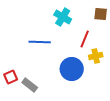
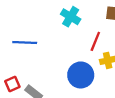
blue line: (40, 42) -> (25, 42), moved

